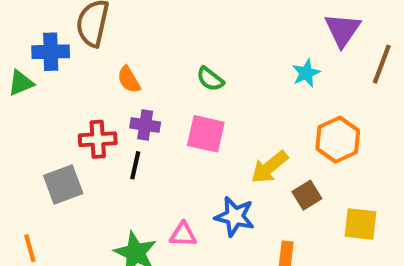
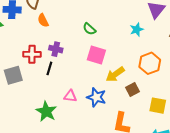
orange semicircle: (129, 80) -> (43, 20), moved
pink square: (206, 134) -> (96, 55), moved
pink triangle: (183, 235) -> (70, 96), moved

